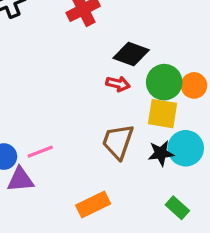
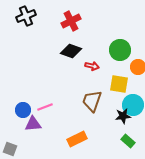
black diamond: (131, 54) -> (71, 51), moved
green circle: (164, 82) -> (120, 50), moved
black star: (161, 153) -> (123, 116), moved

